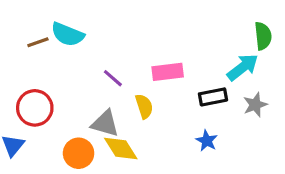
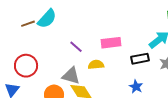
cyan semicircle: (68, 34) -> (47, 19), turned -70
yellow semicircle: (144, 106) -> (96, 65), turned -77

